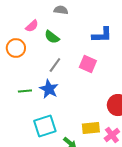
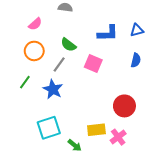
green semicircle: (52, 37) -> (68, 45), moved
orange circle: (16, 48) -> (34, 51), moved
green line: (25, 91) -> (25, 82), moved, turned -48

